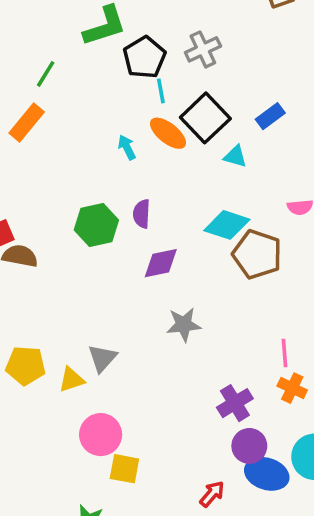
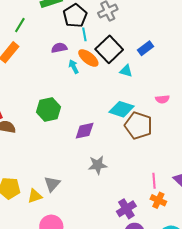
cyan arrow: (127, 147) -> (74, 67), moved
purple semicircle: (142, 214) -> (59, 48), moved, turned 77

